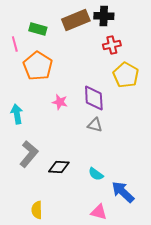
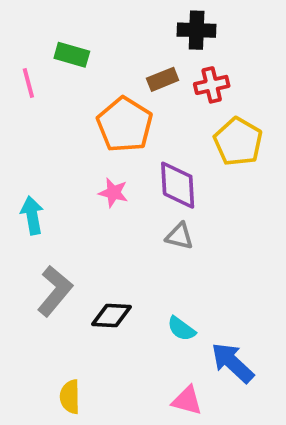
brown rectangle: (76, 20) -> (163, 79), moved, size x0.6
orange pentagon: (38, 66) -> (125, 125), moved

